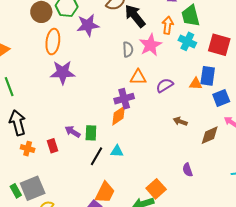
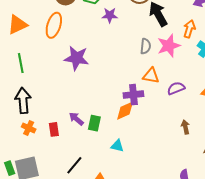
purple star: (88, 25) -> (110, 15), size x0.7
orange ellipse: (53, 42) -> (54, 25), moved
brown arrow: (180, 121) -> (185, 127), turned 48
black line: (97, 156) -> (74, 165), moved

